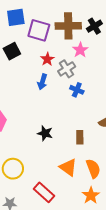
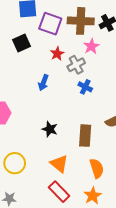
blue arrow: (42, 82) -> (43, 83), moved
brown rectangle: (80, 137) -> (85, 136), size x1.5
orange triangle: (68, 167) -> (59, 164), moved
red rectangle: (44, 192) -> (59, 192), moved

